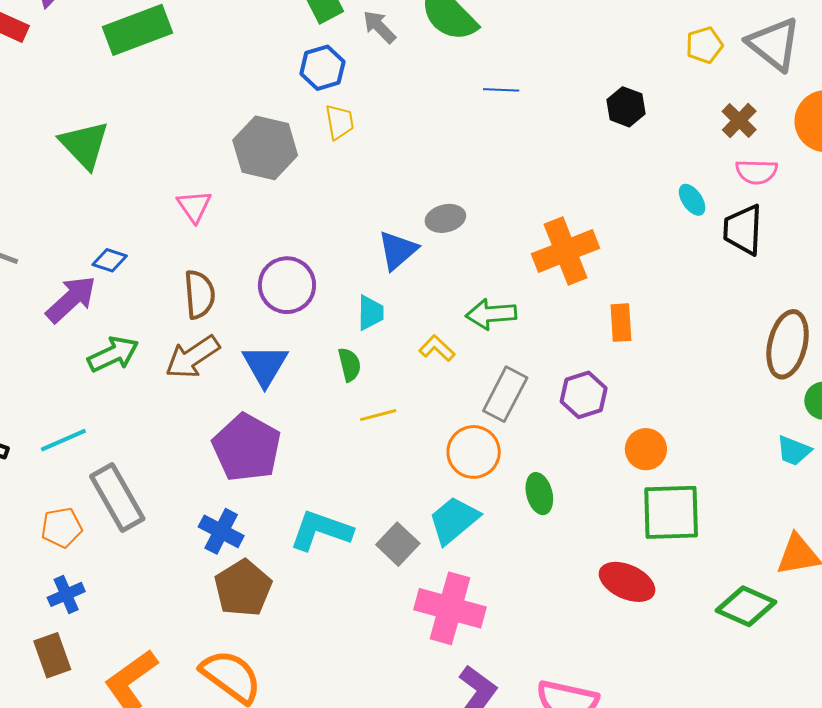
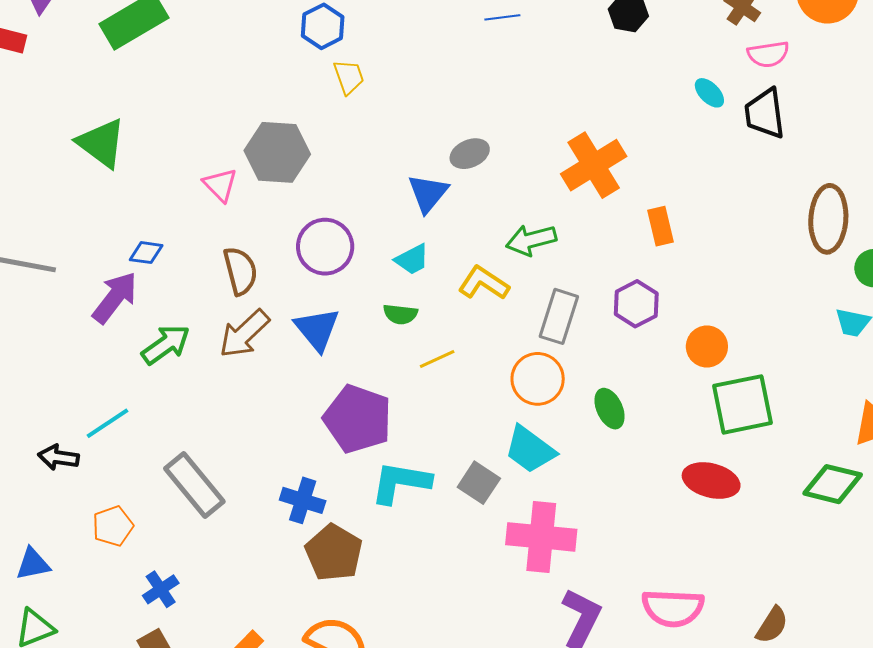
gray hexagon: (265, 148) -> (277, 152), moved
cyan trapezoid: (370, 313) -> (412, 259), turned 72
yellow L-shape: (437, 348) -> (484, 283), size x1.4
green semicircle: (350, 365) -> (400, 314), turned 120
cyan line: (63, 440) -> (107, 423), moved
purple pentagon: (247, 448) -> (358, 419), moved
cyan trapezoid: (454, 520) -> (530, 449), turned -94
orange pentagon: (62, 528) -> (113, 526), moved

